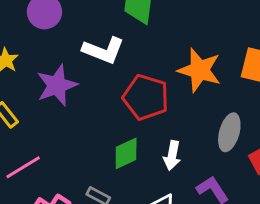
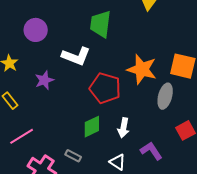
purple star: (57, 85) -> (44, 80), size x0.7
gray ellipse: (229, 132) -> (165, 96), moved

